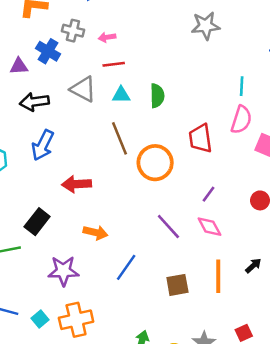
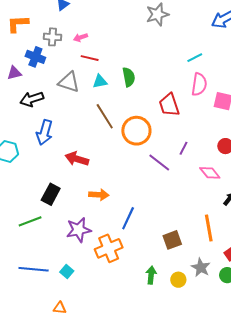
red line: (114, 64) -> (90, 58), turned 30
cyan line: (242, 86) -> (195, 58), turned 70
red arrow: (77, 184) -> (77, 159), turned 30
purple line: (168, 227) -> (159, 163), moved
pink diamond: (209, 227) -> (210, 173), moved
orange line: (218, 276) -> (209, 228), moved
brown square: (177, 285) -> (172, 240), moved
orange cross: (76, 320) -> (109, 248), moved

